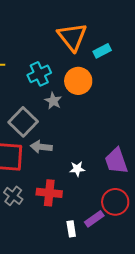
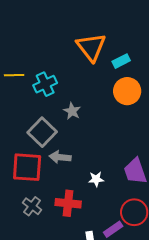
cyan cross: (39, 74) -> (45, 84), moved
orange circle: (78, 81) -> (127, 91), moved

